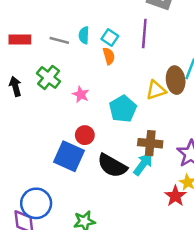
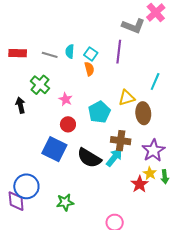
brown ellipse: (176, 80) -> (143, 113), moved
black arrow: (15, 86) -> (20, 105), moved
red circle: (85, 135) -> (68, 124), moved

